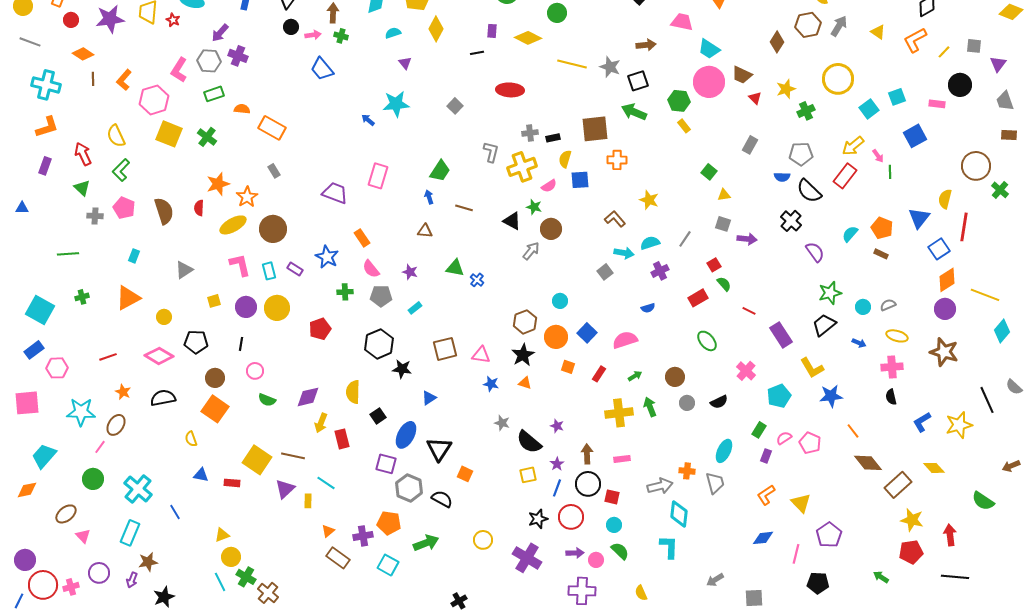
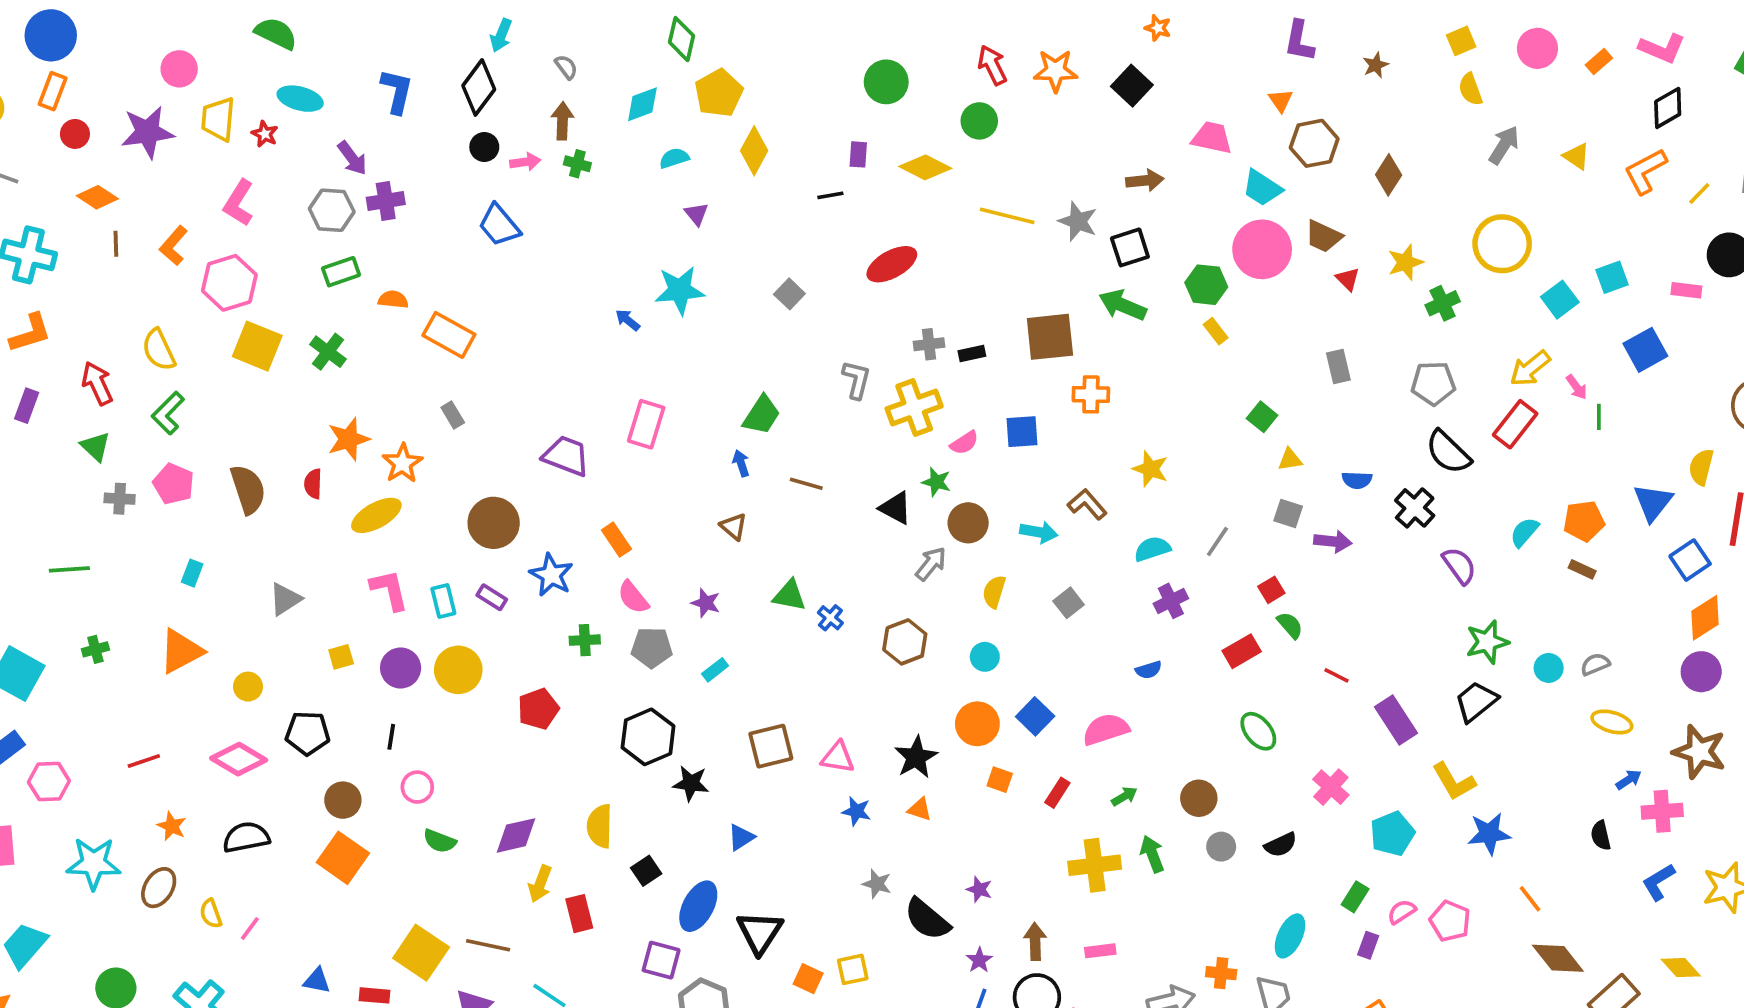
brown hexagon: (808, 25) -> (1314, 143), moved
purple arrow: (220, 33) -> (352, 158), turned -78
purple cross: (238, 56) -> (386, 201), turned -30
blue trapezoid: (322, 69) -> (499, 225), moved
pink L-shape: (179, 70) -> (239, 203), moved
red ellipse: (510, 90) -> (892, 264), turned -32
gray rectangle: (750, 145) -> (1338, 367), turned -42
yellow semicircle: (565, 159) -> (994, 592), moved
blue semicircle: (782, 177) -> (1357, 480), moved
orange pentagon: (882, 228) -> (1584, 521), turned -30
brown circle: (273, 229) -> (494, 523), moved
brown triangle: (425, 231) -> (734, 527), turned 35
cyan arrow: (624, 253) -> (1039, 532), moved
brown hexagon: (525, 322) -> (905, 642), moved
blue arrow: (859, 343) -> (1629, 780), moved, turned -56
pink cross: (892, 367) -> (1662, 811), moved
yellow semicircle: (191, 439) -> (211, 914), moved
pink line: (100, 447) -> (250, 928), moved
yellow square: (528, 475) -> (853, 969), moved

